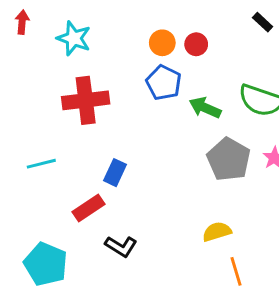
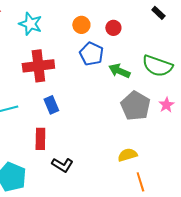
orange circle: (162, 43) -> (81, 25), moved
blue rectangle: (115, 173) -> (51, 105), moved, turned -48
red rectangle: (89, 208) -> (40, 139), turned -55

